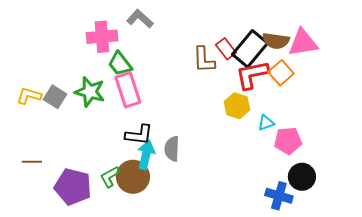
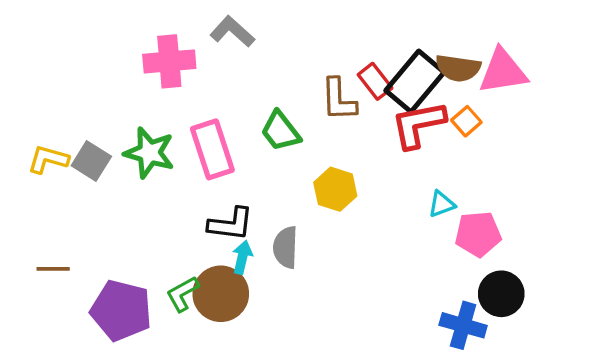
green trapezoid: (120, 64) -> (280, 131), moved
orange square: (281, 73) -> (466, 121), size x0.7
yellow hexagon: (237, 106) -> (335, 189), moved
cyan arrow: (146, 155) -> (242, 257), size x0.7

